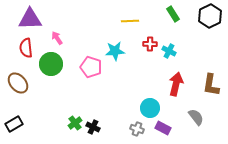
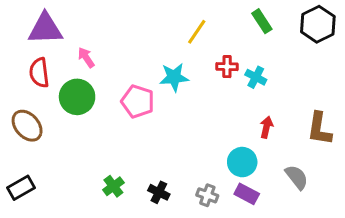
yellow line: (130, 21) -> (197, 32), turned -54
red arrow: (176, 84) -> (266, 127), size x0.6
cyan circle: (150, 108) -> (242, 162), moved
black cross: (93, 127) -> (159, 192), moved

